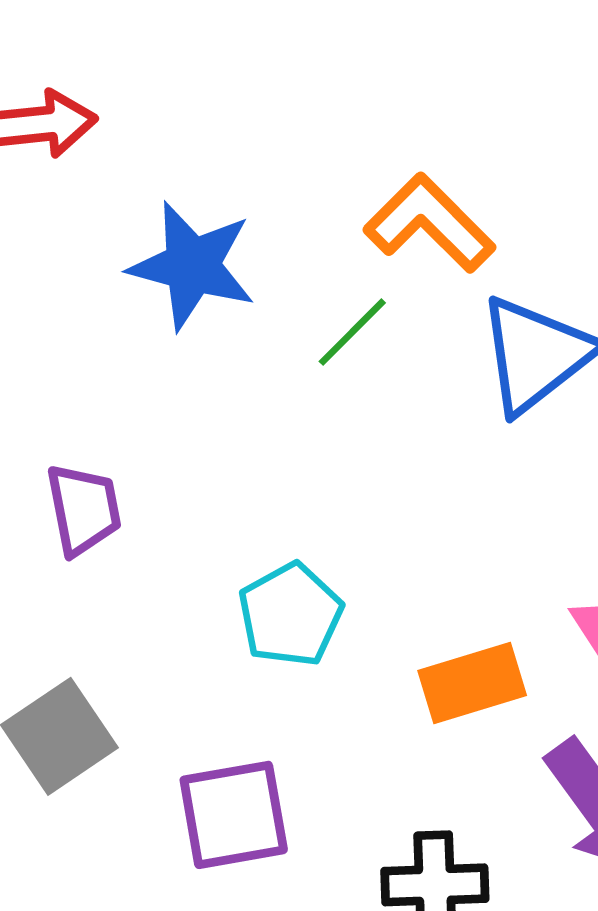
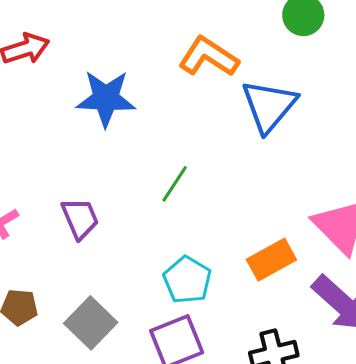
green line: (352, 332) -> (175, 184), moved
cyan pentagon: (290, 615) -> (187, 280), moved

